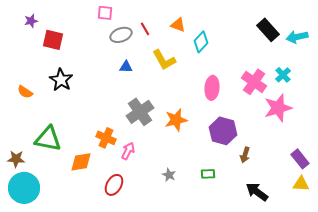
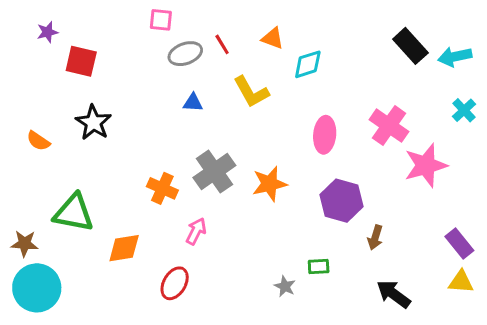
cyan diamond: (201, 42) -> (308, 64), turned 30
cyan cross: (283, 75) -> (464, 110), moved
orange cross: (106, 138) -> (162, 188), moved
gray star: (169, 175) -> (285, 286), moved

